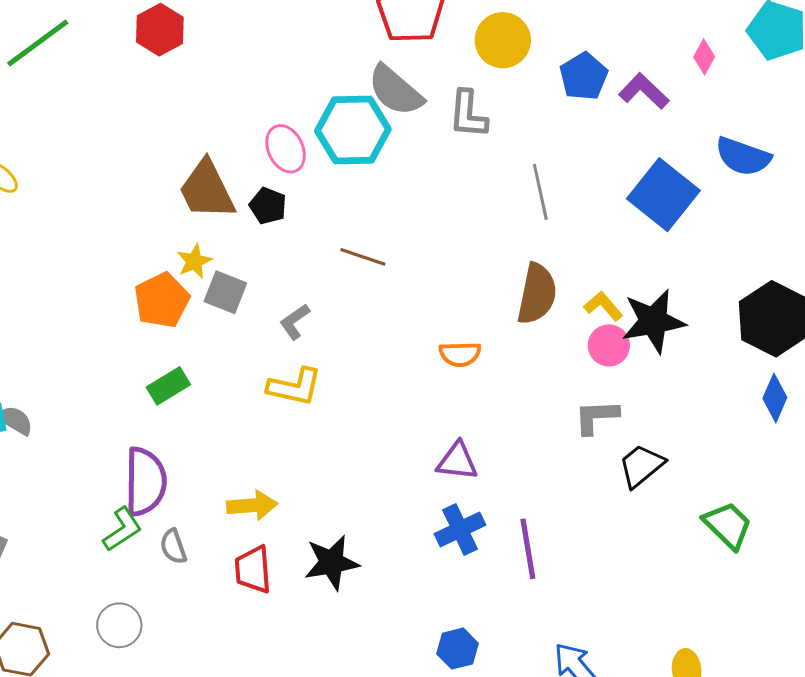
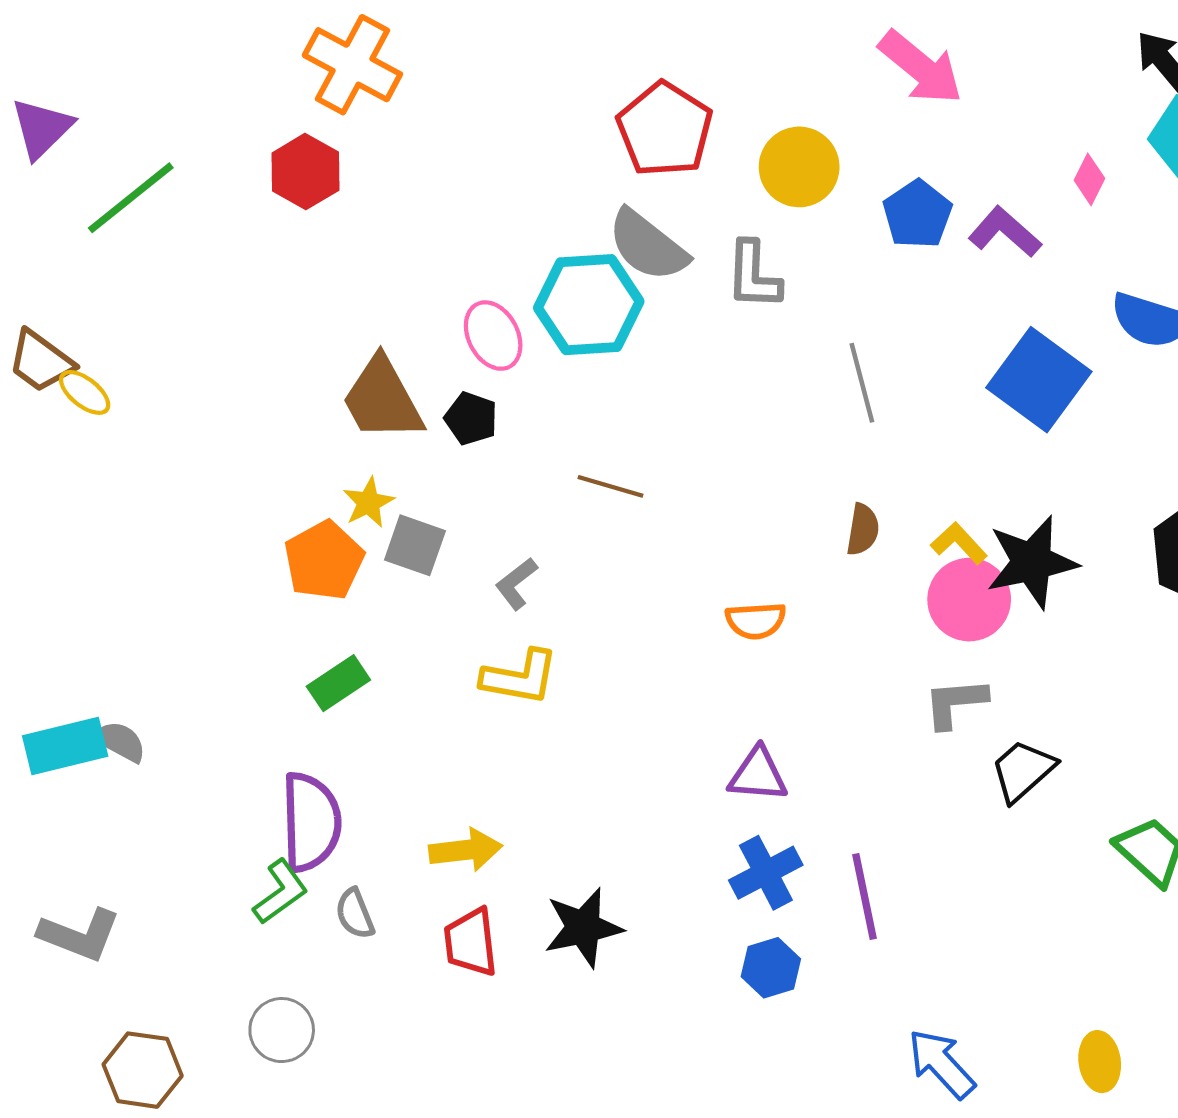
brown semicircle: (537, 294) -> (863, 530), size x0.6
pink circle: (609, 345) -> (969, 600), size x1.4
blue hexagon: (458, 649) -> (771, 968), moved

